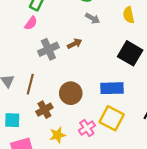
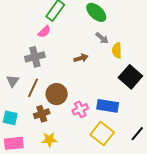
yellow semicircle: (129, 15) -> (117, 50), moved
gray cross: (48, 49) -> (35, 57), moved
brown circle: (71, 93) -> (57, 94), moved
pink cross: (87, 128) -> (80, 109), moved

